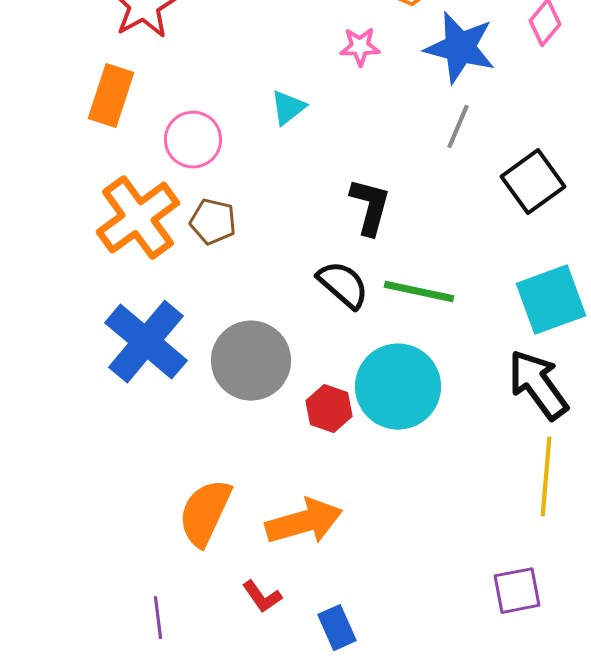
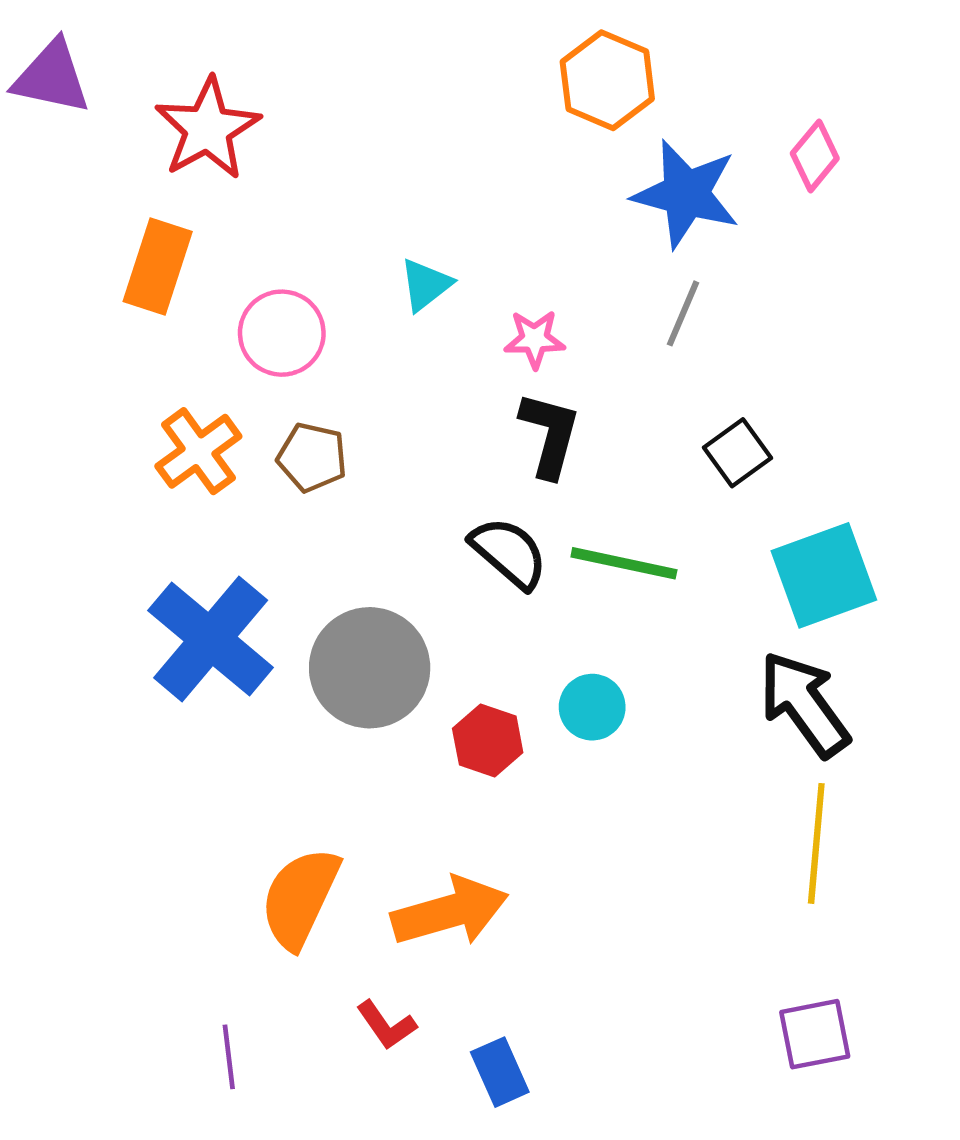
pink star: (360, 47) -> (535, 339), moved
black square: (533, 182) -> (738, 453), moved, size x0.7
orange cross: (138, 218) -> (198, 451), size x0.7
cyan circle: (398, 387) -> (592, 707), size x0.5
purple square: (517, 591) -> (815, 1034), moved

